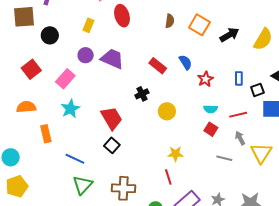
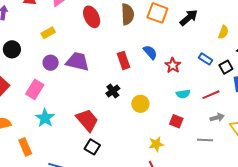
red ellipse: (122, 16) -> (92, 17), moved
brown semicircle: (170, 21) -> (128, 14), size x1.5
yellow rectangle: (88, 25) -> (48, 33), turned 48
yellow semicircle: (263, 39) -> (223, 32), moved, size x0.6
red rectangle: (158, 66) -> (124, 60), turned 42
blue rectangle: (239, 78) -> (206, 59), turned -48
red square: (211, 129) -> (176, 121), moved
gray arrow: (240, 138) -> (217, 117), turned 112

